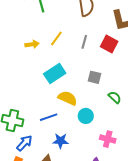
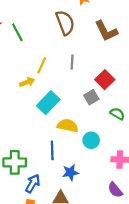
yellow arrow: (32, 44) -> (27, 82), moved
red square: (109, 44) -> (105, 80), moved, turned 30
gray square: (95, 77) -> (91, 97), turned -32
blue line: (49, 117) -> (52, 150), turned -60

